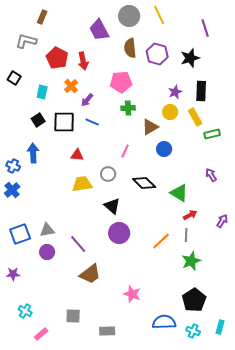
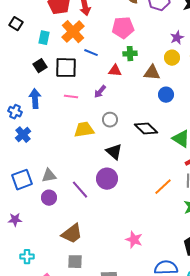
orange cross: (71, 86) -> (73, 32), size x1.6
purple arrow: (87, 100) -> (100, 92), moved
blue line: (92, 122) -> (91, 53), moved
brown triangle: (150, 127) -> (152, 73), turned 36
pink line: (125, 151) -> (71, 97), moved, turned 72
red triangle: (77, 155) -> (115, 71), moved
blue cross: (12, 190) -> (23, 135), moved
purple circle: (119, 233) -> (107, 179), moved
brown trapezoid: (90, 274) -> (72, 234), moved
cyan cross: (25, 311) -> (27, 257), turned -32

